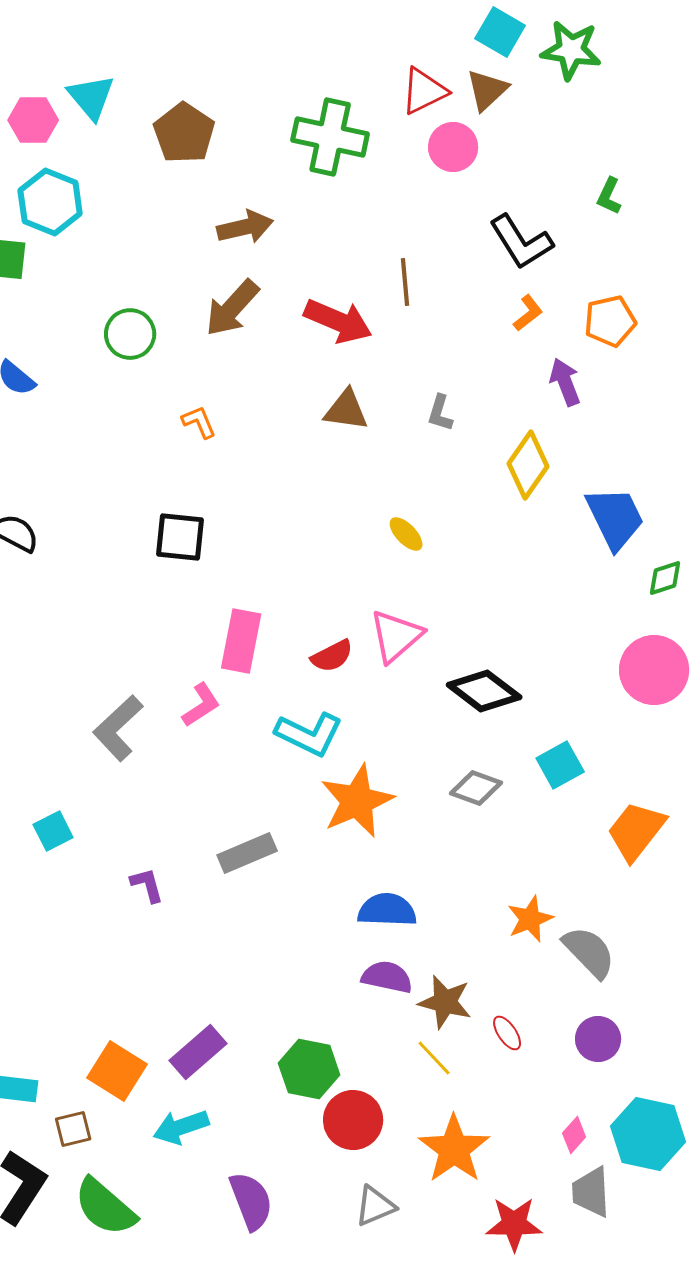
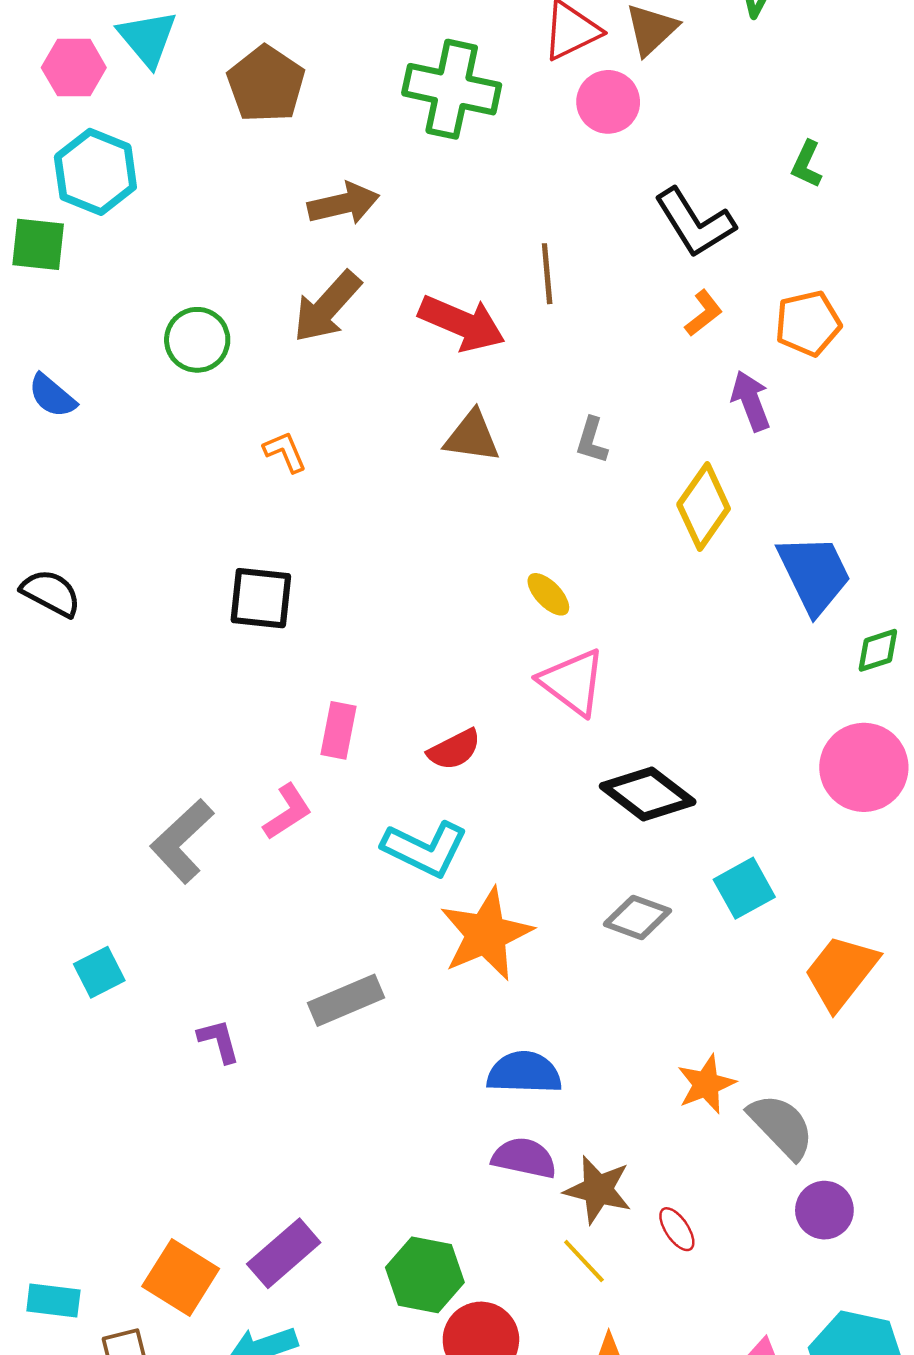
pink triangle: (396, 636) -> (573, 682), moved, turned -42
pink rectangle: (241, 641) -> (338, 730), size x0.7
purple circle: (598, 1039) -> (824, 1210), moved

